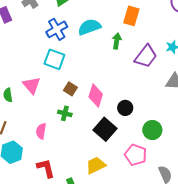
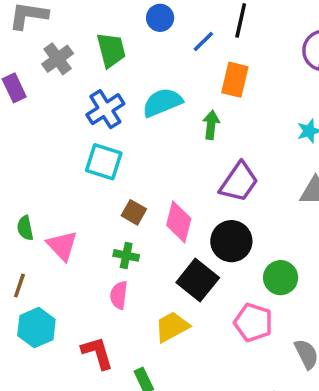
purple trapezoid: (146, 56) -> (239, 182), moved
pink triangle: (31, 85) -> (62, 246), moved
black circle: (125, 108) -> (231, 241), size x1.5
pink semicircle: (41, 131) -> (119, 295), moved
yellow trapezoid: (96, 165) -> (172, 327), moved

